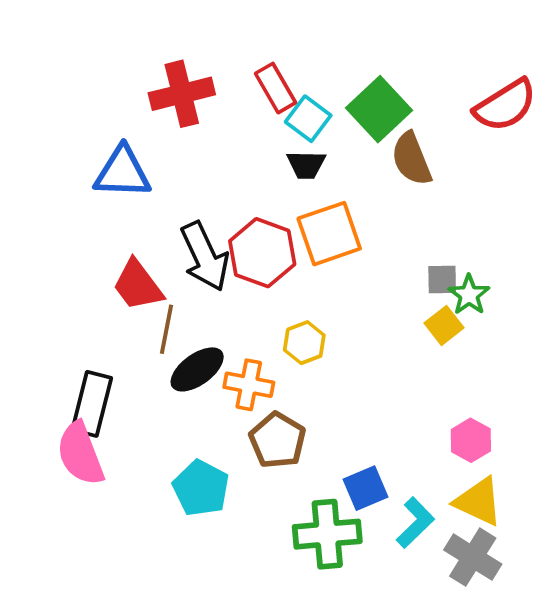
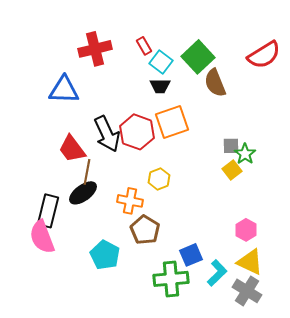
red rectangle: (276, 88) -> (144, 46), size x0.7
black ellipse: (197, 369) -> (83, 193), moved

